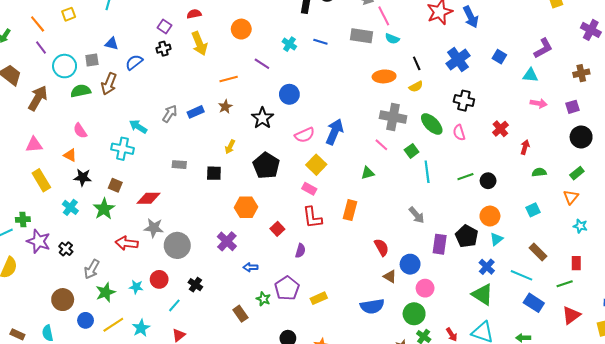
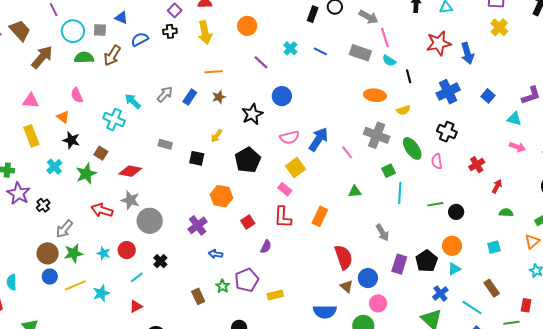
black line: (417, 63) -> (409, 76), moved
orange line: (229, 79) -> (214, 72), moved
blue rectangle: (196, 112) -> (190, 97), turned -42
pink line: (381, 145) -> (347, 152), moved
green triangle: (368, 173) -> (355, 192), moved
red semicircle: (382, 247) -> (344, 257), size x1.4
brown circle: (63, 300) -> (48, 253), moved

